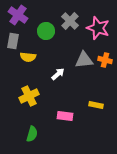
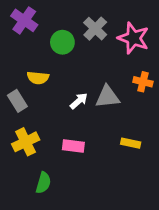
gray rectangle: (13, 41) -> (17, 101), moved, turned -42
gray triangle: (84, 60) -> (107, 97), moved
yellow cross: (29, 96) -> (26, 142), moved
pink rectangle: (65, 116) -> (73, 146), moved

